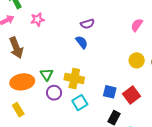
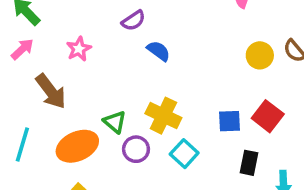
pink star: (38, 19) -> (79, 49), moved
purple semicircle: (87, 24) -> (133, 21), moved
yellow cross: (74, 78) -> (163, 116), turned 30

